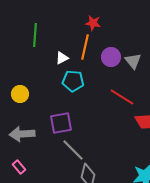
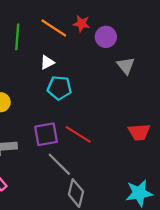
orange line: (85, 47) -> (54, 28), moved, turned -70
purple circle: (111, 57) -> (106, 37), moved
red line: (122, 97) -> (78, 134), moved

